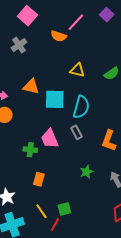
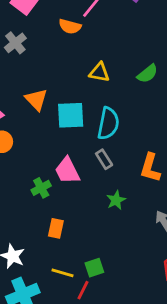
orange triangle: (31, 87) -> (36, 100), turned 36
green cross: (30, 150) -> (41, 188), turned -32
green star: (86, 172) -> (116, 200), moved
yellow line: (41, 211) -> (63, 273), turned -35

